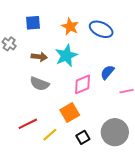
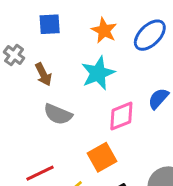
blue ellipse: (101, 29) -> (150, 35), turned -70
brown arrow: (39, 57) -> (43, 74), moved, turned 56

